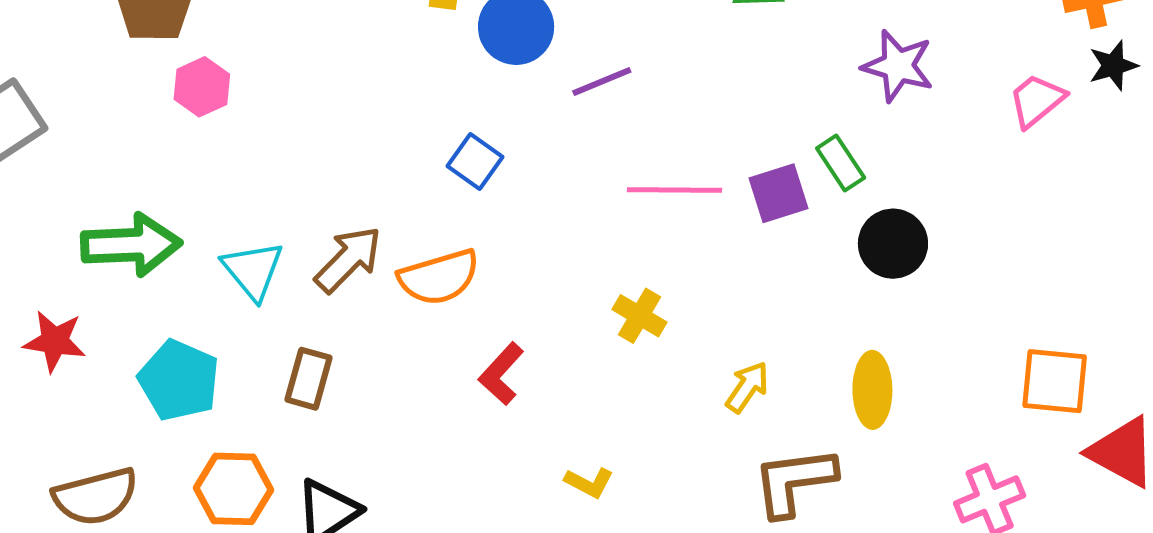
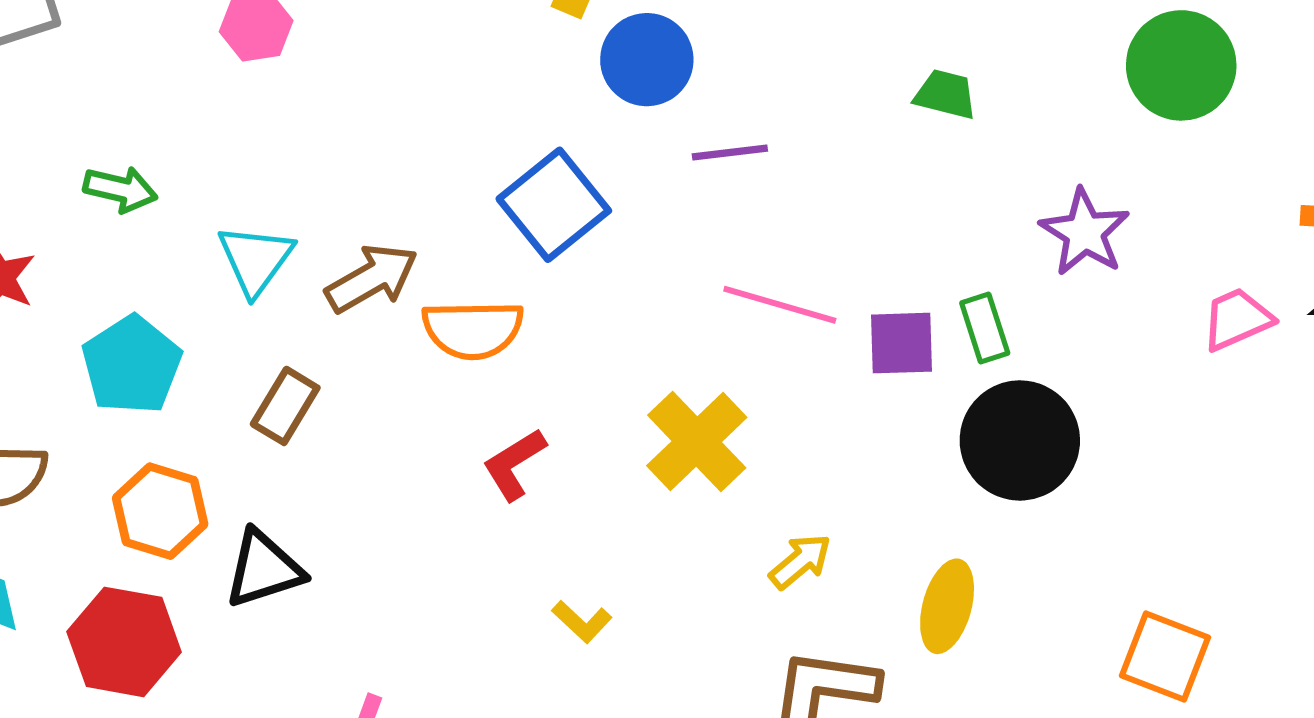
blue square: (475, 161) -> (554, 205), size x1.6
black circle: (893, 244) -> (1020, 440), size x1.4
green arrow: (131, 245) -> (120, 189), size x0.6
yellow cross: (640, 316) -> (697, 442), size x1.6

